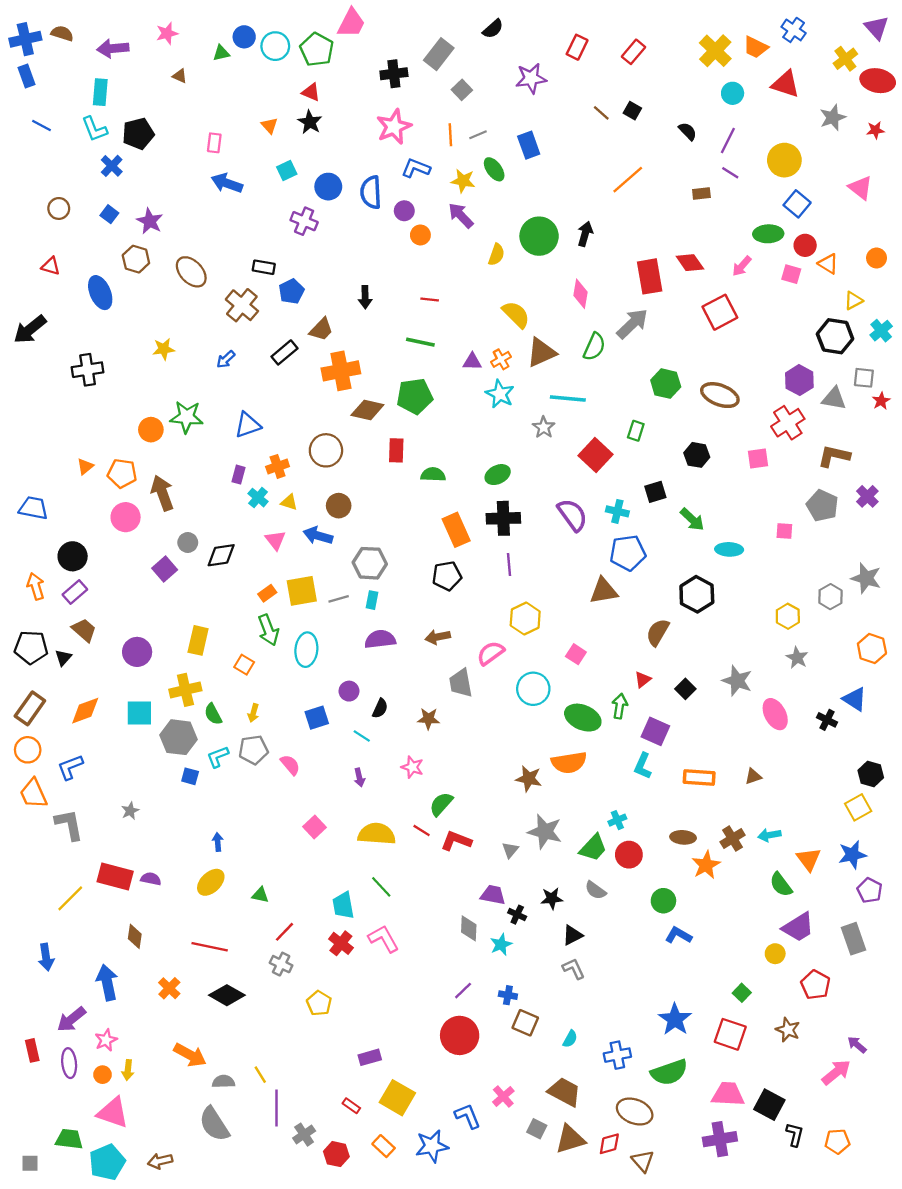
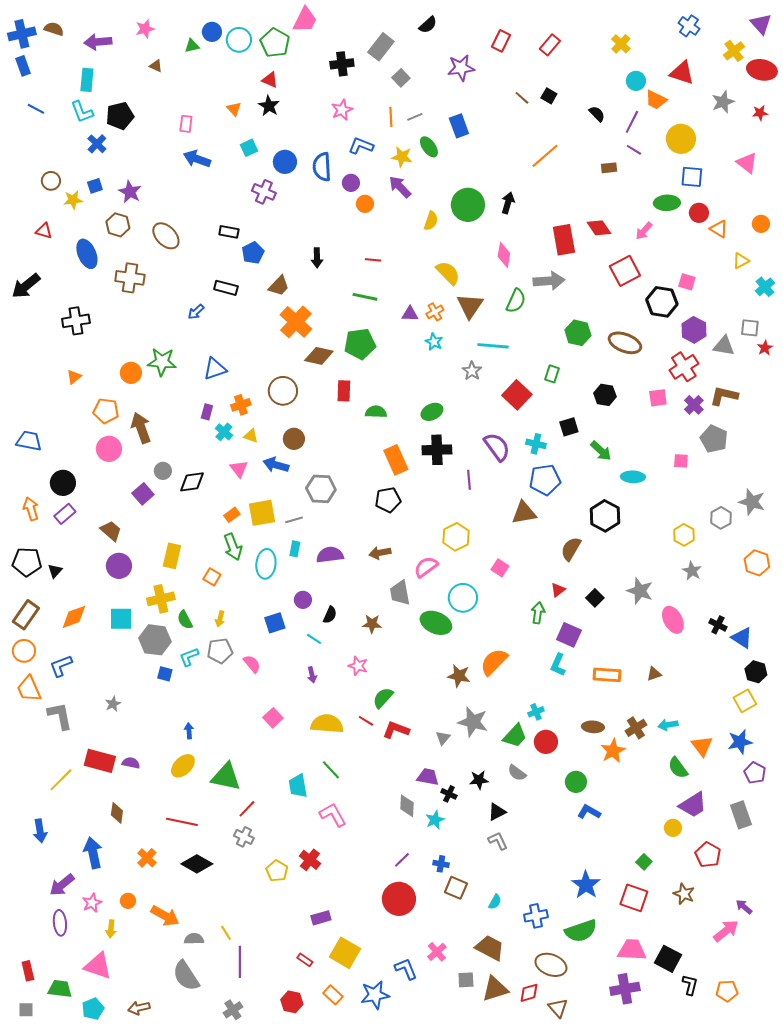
orange trapezoid: (756, 47) -> (656, 100), moved
yellow cross: (715, 51) -> (621, 44), size x0.7
pink star: (394, 127) -> (342, 110), size x0.7
blue square: (797, 204) -> (692, 177), turned -35
blue square: (109, 214) -> (95, 186), turned 35
pink square: (791, 274) -> (687, 282), moved
brown cross: (242, 305) -> (130, 278), moved, turned -32
gray arrow: (632, 324) -> (549, 281), turned 40
black hexagon: (835, 336) -> (662, 302), moved
yellow star: (164, 349) -> (73, 200), moved
black rectangle: (284, 352) -> (226, 288), moved, turned 55
brown triangle: (541, 352) -> (470, 306), turned -32
orange cross: (341, 371) -> (296, 322), turned -36
cyan star: (500, 394) -> (434, 342), size x0.7
orange triangle: (85, 466) -> (74, 377), moved
purple cross: (867, 496) -> (694, 405), moved
purple line: (509, 564) -> (469, 480), moved
cyan rectangle: (372, 600) -> (295, 549), moved
brown trapezoid: (84, 630) -> (111, 531), moved
blue triangle: (855, 699) -> (742, 638), moved
green ellipse: (583, 718) -> (436, 623), moved
orange semicircle: (569, 762) -> (494, 662), turned 144
green triangle: (260, 895) -> (226, 777), size x2.0
red cross: (341, 943) -> (310, 860), moved
red rectangle: (32, 1050) -> (28, 971), moved
orange circle: (103, 1075) -> (128, 901), moved
gray square: (537, 1129) -> (466, 980), turned -30
gray cross: (304, 1135) -> (233, 1010), moved
cyan pentagon: (107, 1162) -> (93, 1009), size x0.7

